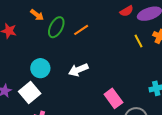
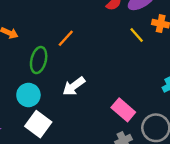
green ellipse: (56, 27) -> (39, 60), moved
white square: (30, 93) -> (38, 124), moved

